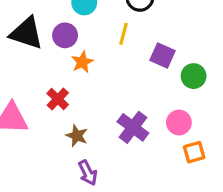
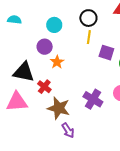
black triangle: (27, 33) -> (24, 72), moved
yellow line: (123, 34) -> (89, 37), moved
brown star: (77, 136) -> (59, 108), size x1.6

